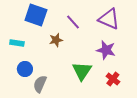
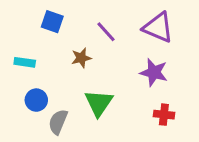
blue square: (36, 15) -> (52, 22), size x0.7
green triangle: (82, 71) -> (99, 103), moved
red cross: (113, 79) -> (164, 115), turned -32

